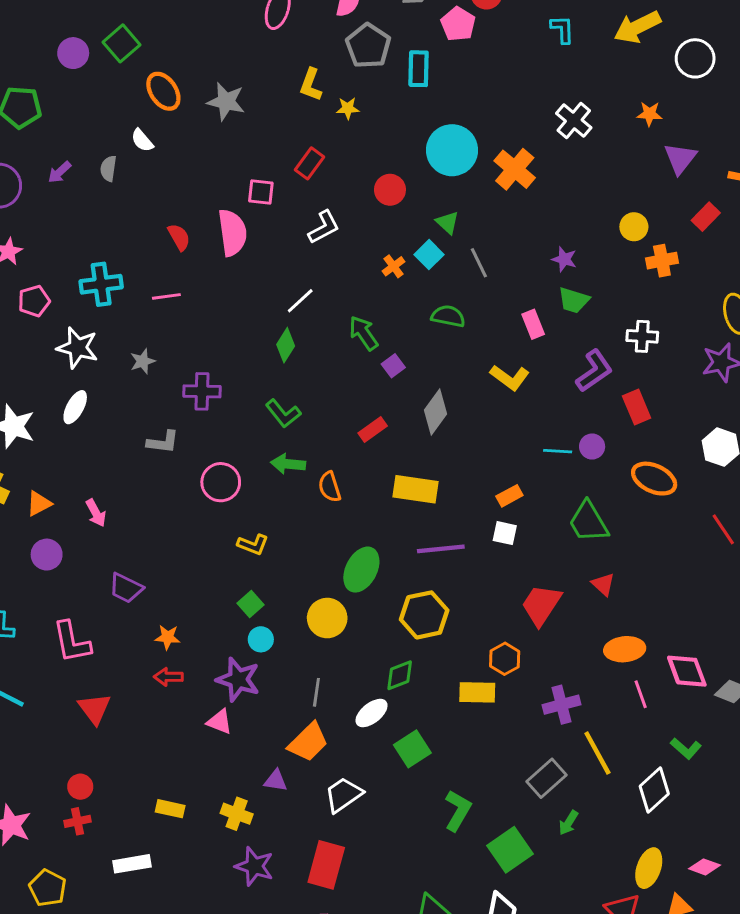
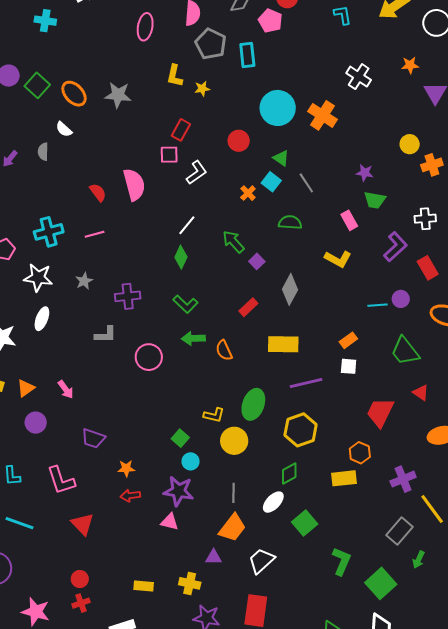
green square: (122, 43) -> (37, 85), moved
pink square: (261, 192) -> (169, 155), moved
yellow L-shape: (253, 544) -> (214, 415), moved

